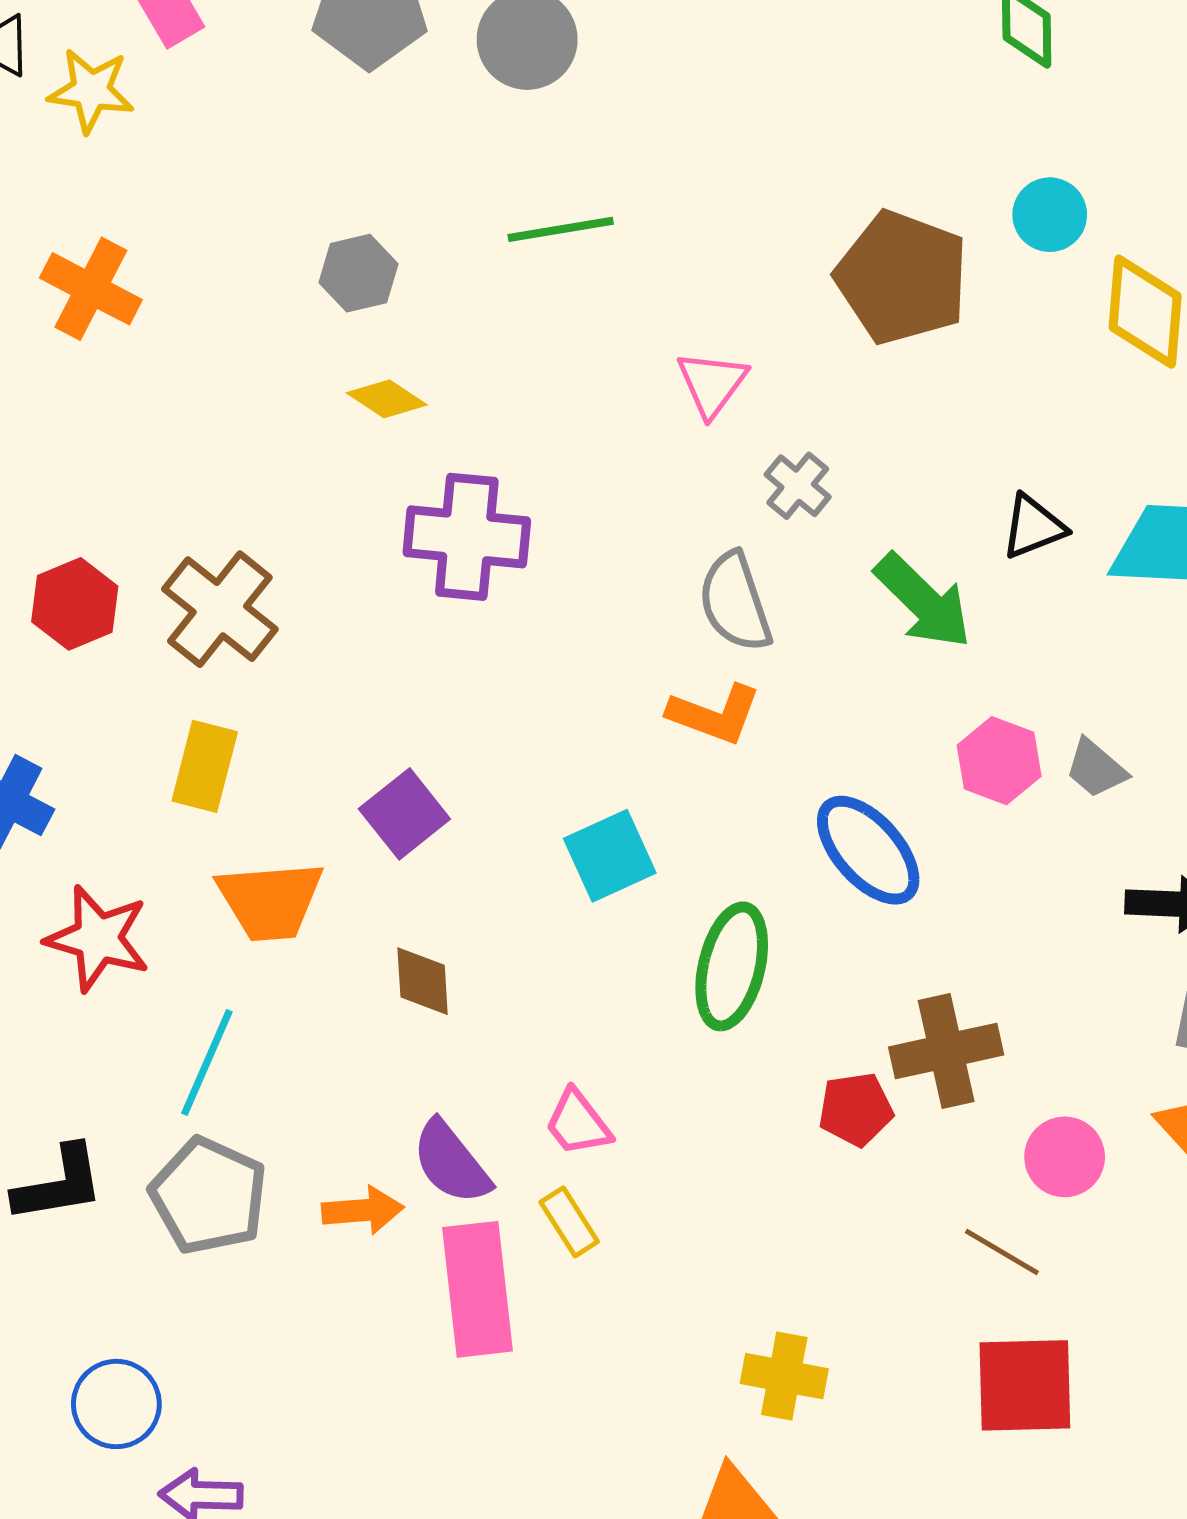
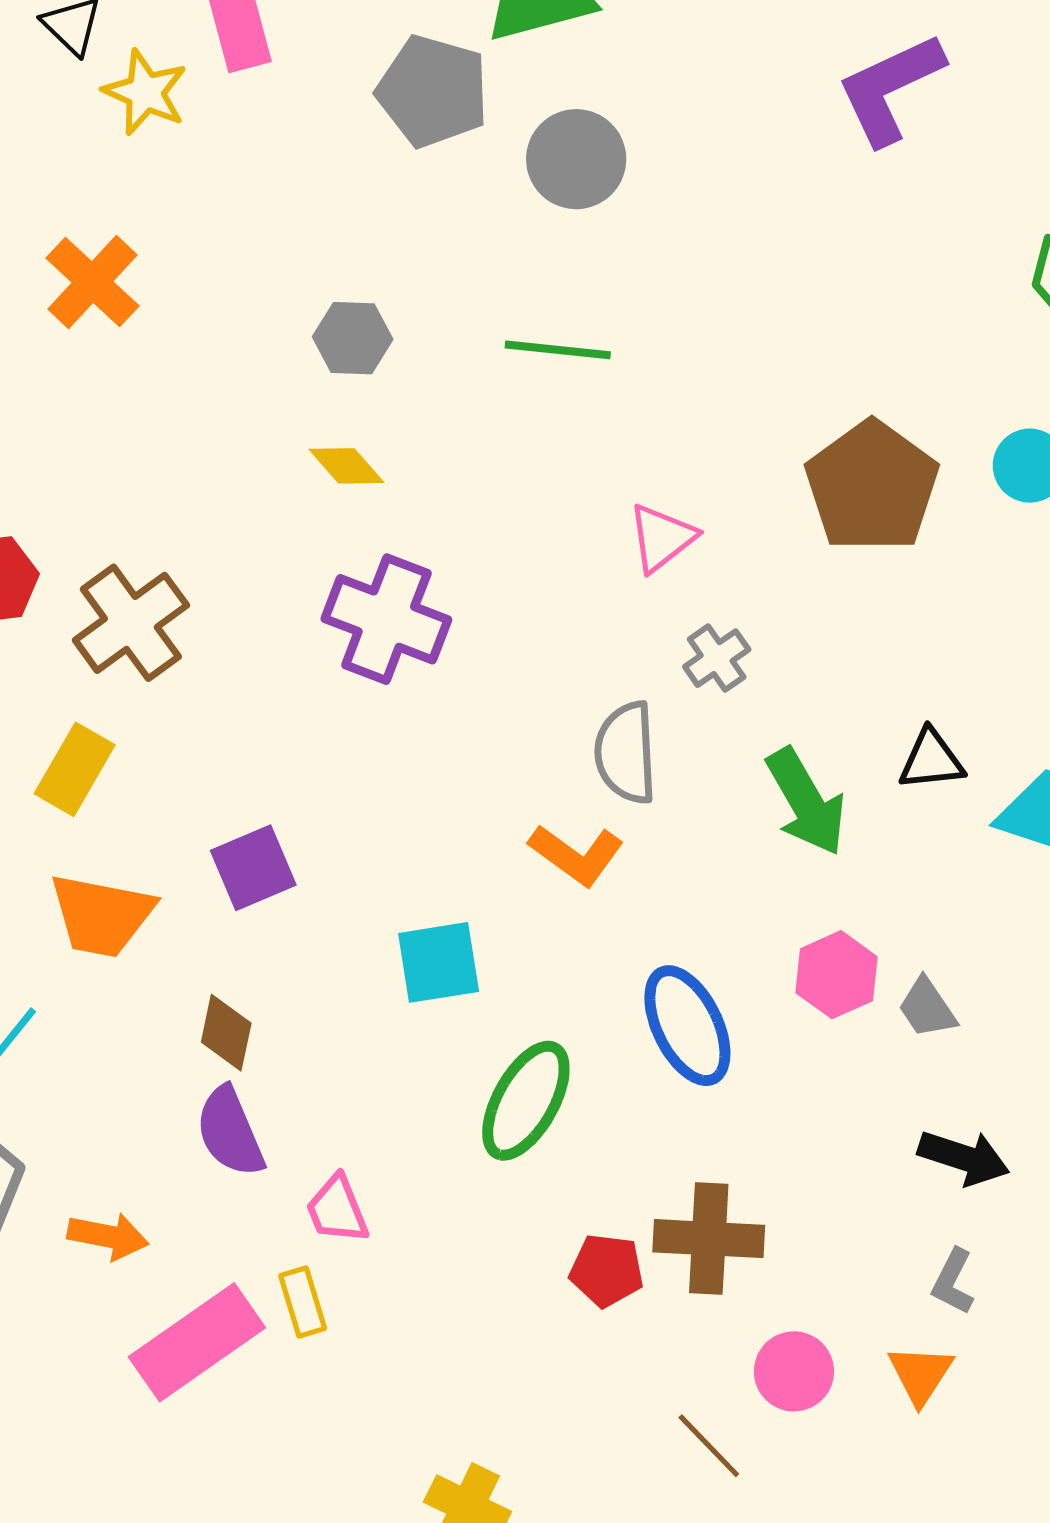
purple semicircle: (451, 1162) -> (230, 1132), moved
pink rectangle: (478, 1289) -> (197, 1342), turned 46

